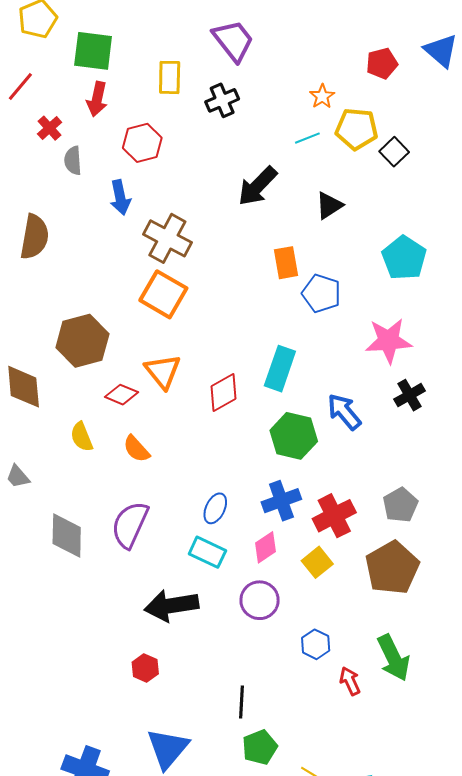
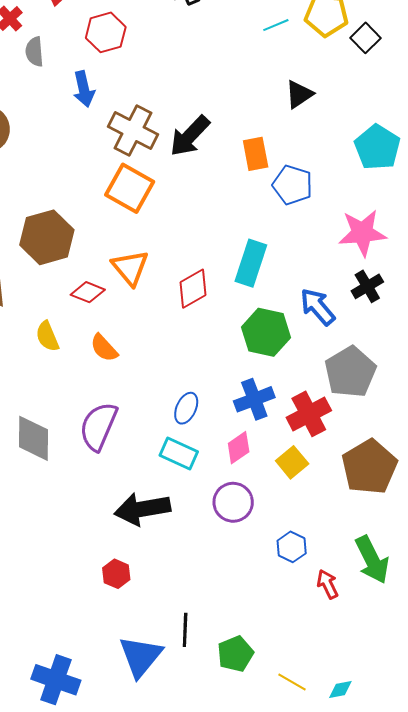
black arrow: (257, 186) -> (190, 136), moved
black cross: (409, 395) -> (367, 286), moved
gray pentagon: (400, 505) -> (350, 372), moved, size x1.4
black line: (242, 702) -> (185, 630), moved

